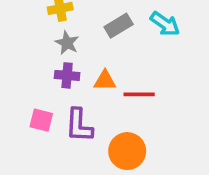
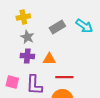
red line: (139, 94) -> (64, 77), moved

